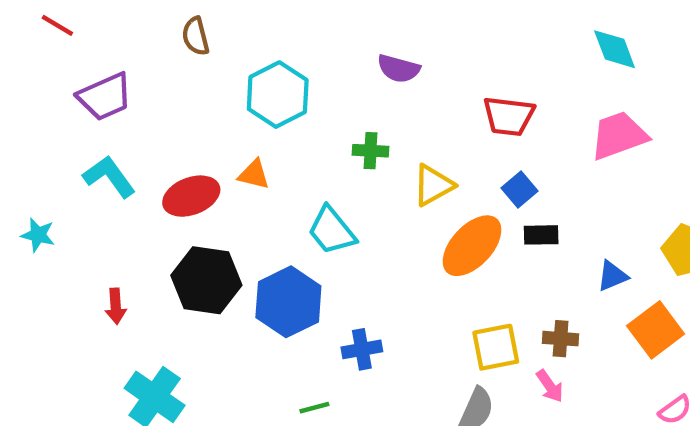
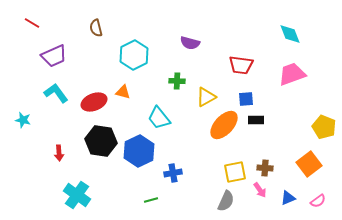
blue square: (520, 190) -> (246, 99), turned 35
blue triangle: (612, 276) -> (288, 198), moved

